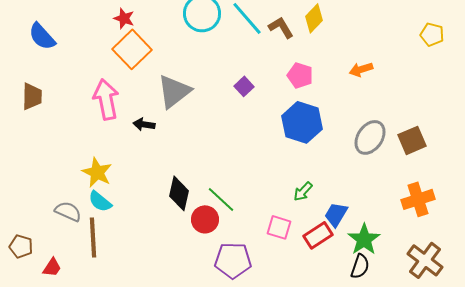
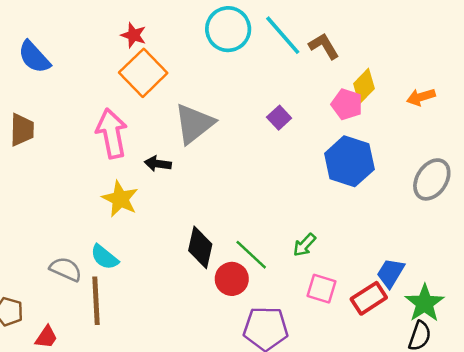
yellow diamond: (314, 18) -> (364, 86), moved
yellow star: (97, 172) -> (120, 199), moved
green arrow: (303, 191) -> (305, 245), moved

